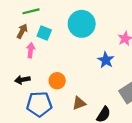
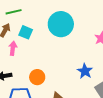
blue star: (106, 60) -> (85, 71), moved

